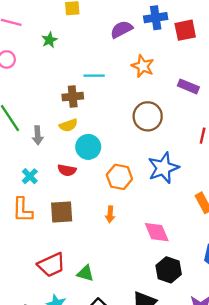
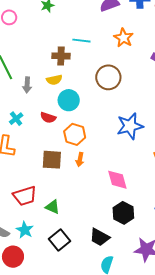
brown circle: (148, 116) -> (108, 77), moved
orange hexagon: (119, 177) -> (75, 134), moved
brown square: (62, 212) -> (52, 160), moved

